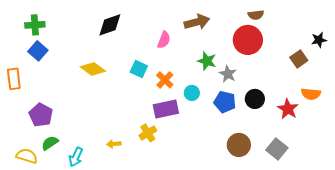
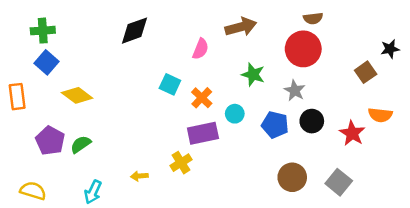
yellow diamond: (93, 69) -> (77, 95), moved
gray star: (228, 74) -> (295, 90), moved
green semicircle: (50, 143) -> (81, 144), moved

